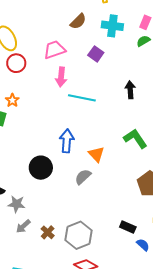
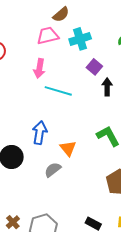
cyan cross: (112, 26) -> (80, 39), moved, turned -30
pink trapezoid: (55, 50) -> (48, 36), moved
purple square: (96, 54) -> (94, 67), moved

